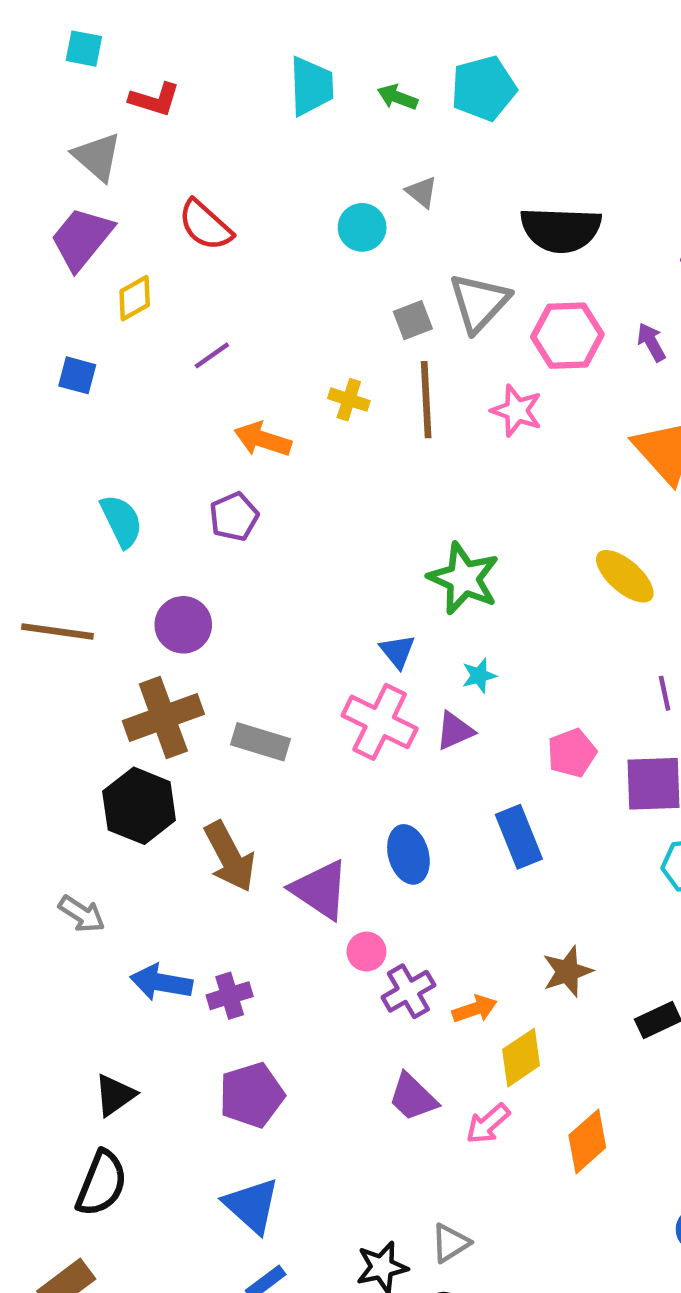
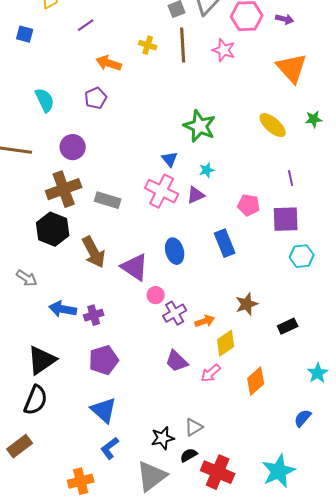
purple arrow: (651, 342) -> (285, 19), turned 132
pink pentagon: (572, 753) -> (249, 205), turned 30
black triangle: (115, 1095) -> (42, 360), size x1.5

